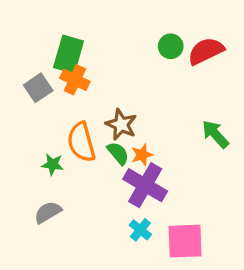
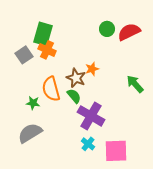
orange star: (142, 155) -> (92, 69), moved
gray semicircle: (48, 212) -> (30, 133), size x1.4

